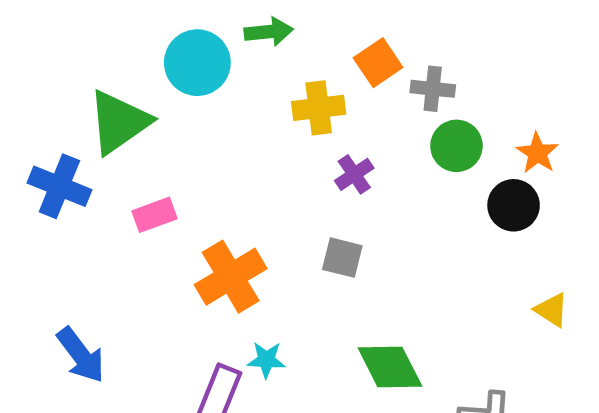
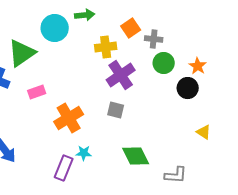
purple cross: (354, 174) -> (121, 75), size x1.8

